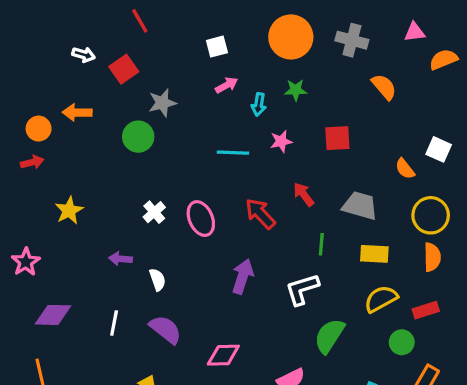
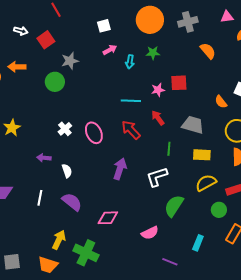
gray cross: (352, 40) -> (188, 22), turned -30
pink star: (281, 141) -> (158, 90), moved
cyan line: (233, 153) -> (131, 101), moved

